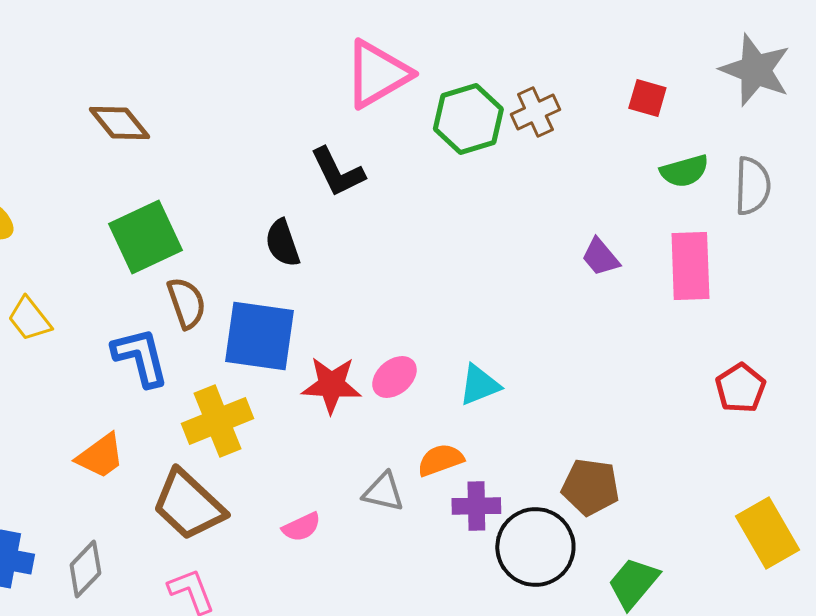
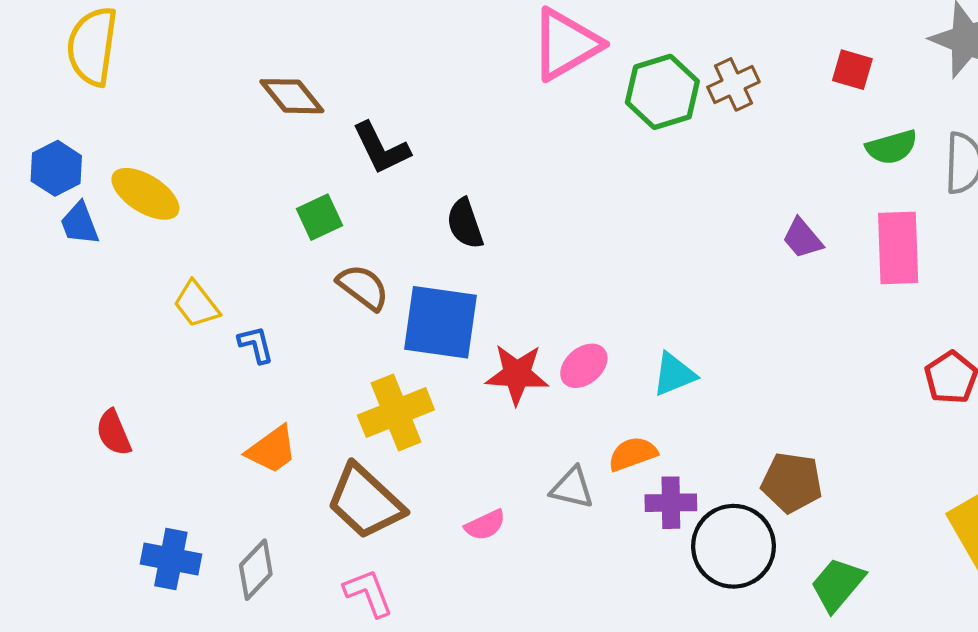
black L-shape: (337, 172) -> (381, 148), moved
green square: (145, 237) -> (320, 217), size x0.6
brown semicircle: (186, 303) -> (363, 287), turned -34
blue L-shape: (140, 357) -> (256, 345), moved, size x0.6

